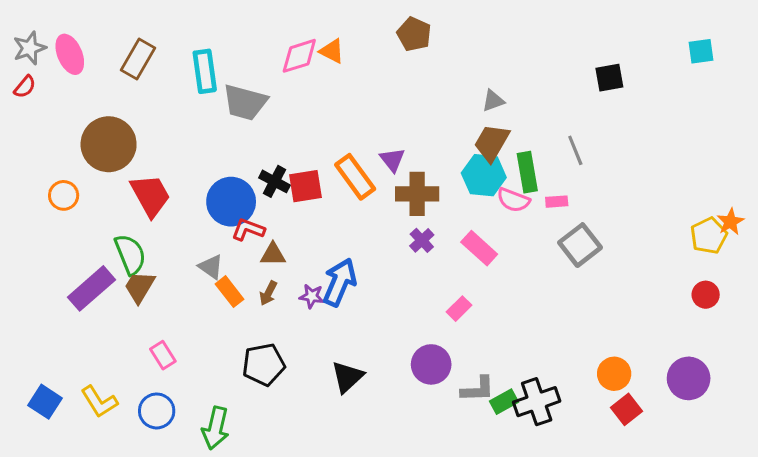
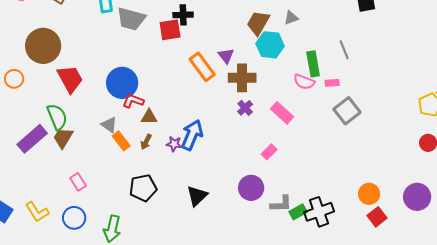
brown trapezoid: (492, 143) -> (258, 23), moved
cyan hexagon: (484, 175) -> (270, 45), moved
black cross: (274, 181) -> (183, 15), moved, turned -30
red square: (306, 186) -> (170, 30), moved

